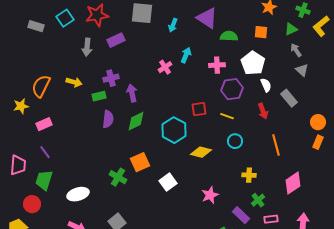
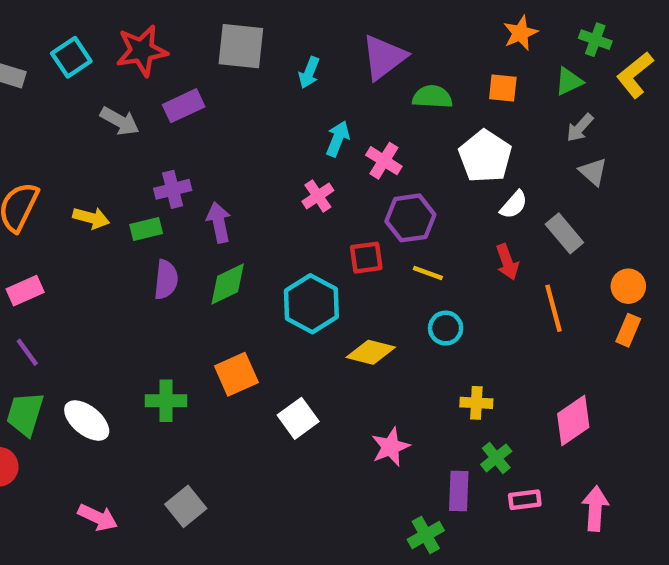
purple triangle: (207, 18) -> (384, 57), turned 50
gray arrow: (87, 47) -> (120, 121), turned -66
gray arrow: (296, 50) -> (580, 128), turned -104
pink cross: (217, 65) -> (384, 161), moved, turned 35
pink cross: (165, 67) -> (318, 196), moved
yellow arrow: (74, 82) -> (91, 218), moved
white semicircle: (266, 85) -> (514, 205), turned 64
purple hexagon: (232, 89) -> (410, 218), moved
orange line: (276, 145) -> (553, 308), moved
green cross: (118, 177) -> (166, 401), moved, turned -30
white ellipse: (78, 194) -> (87, 420), moved, turned 55
purple rectangle: (241, 215) -> (459, 491), turned 48

